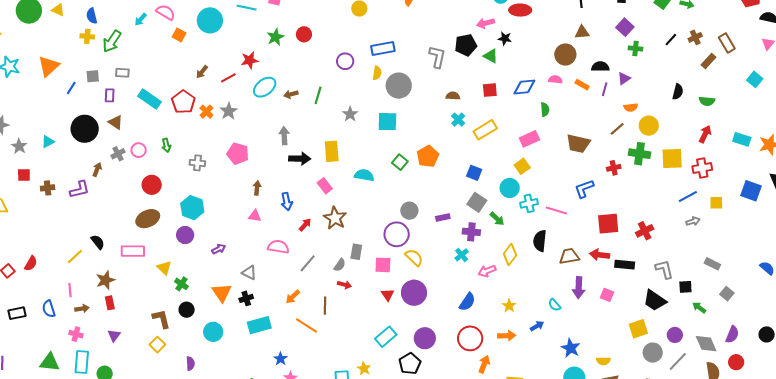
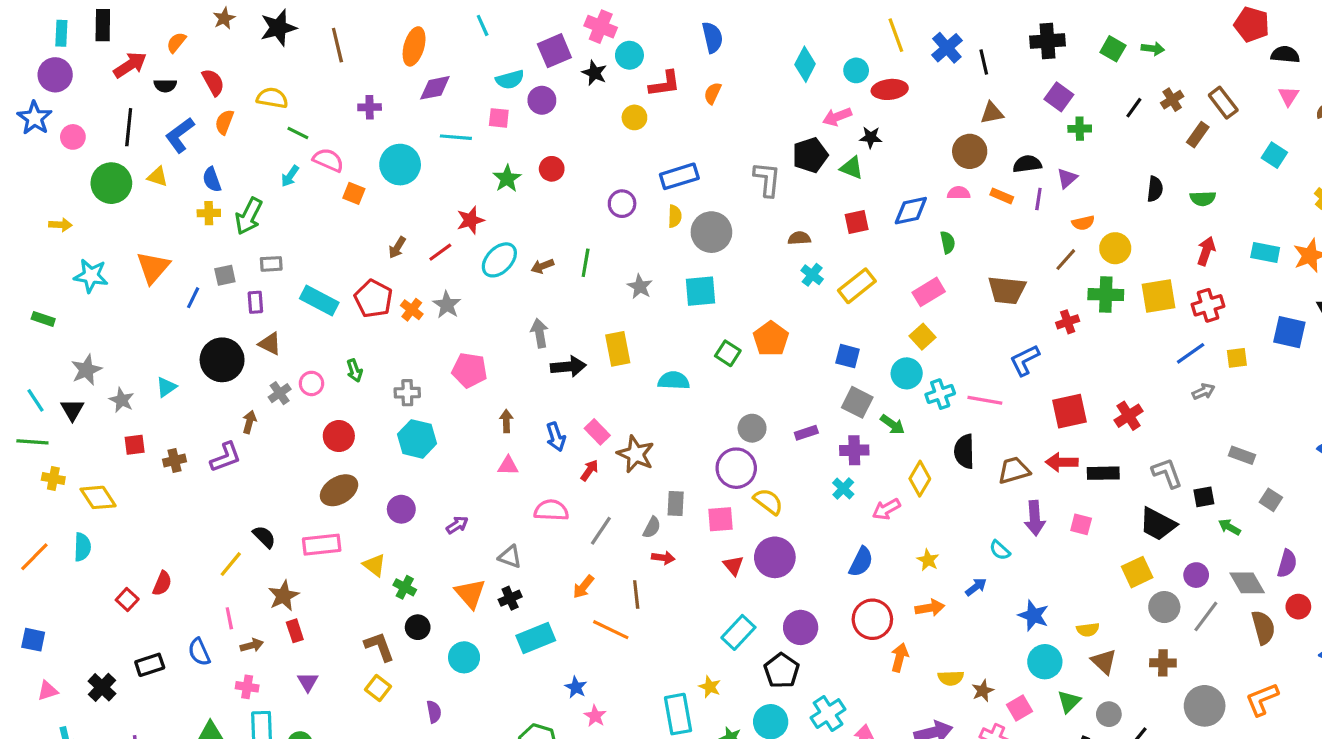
pink rectangle: (325, 186) -> (597, 432), moved
cyan hexagon: (192, 208) -> (417, 439), moved

